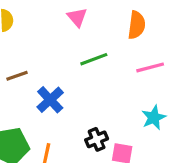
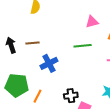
pink triangle: (77, 17) -> (92, 22), moved, turned 40

